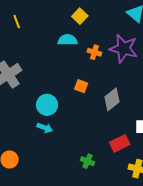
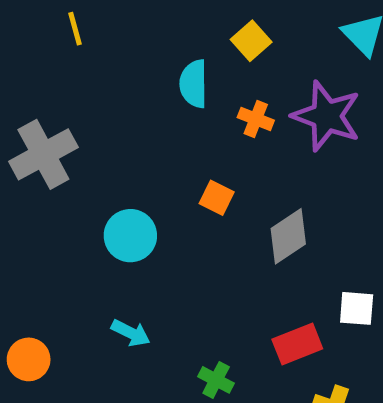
yellow square: (80, 16) -> (251, 41), moved
cyan semicircle: (68, 40) -> (194, 84), turned -96
cyan arrow: (45, 128) -> (131, 333), moved

